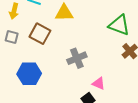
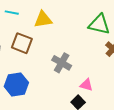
gray cross: (77, 58) -> (62, 63), turned -30

